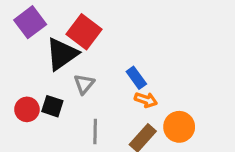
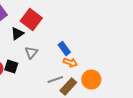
black triangle: (62, 54) -> (17, 34), size x0.6
gray line: (95, 132) -> (55, 80), moved, turned 70

